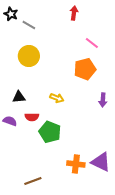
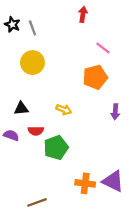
black star: (11, 14) -> (12, 25), moved
gray line: (29, 25) -> (32, 28), turned 40
green pentagon: (50, 132) -> (56, 148), turned 30

